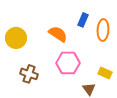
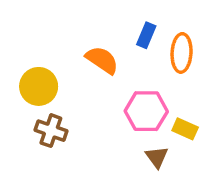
yellow circle: (16, 38) -> (39, 86), moved
pink hexagon: (68, 63) -> (146, 111), moved

